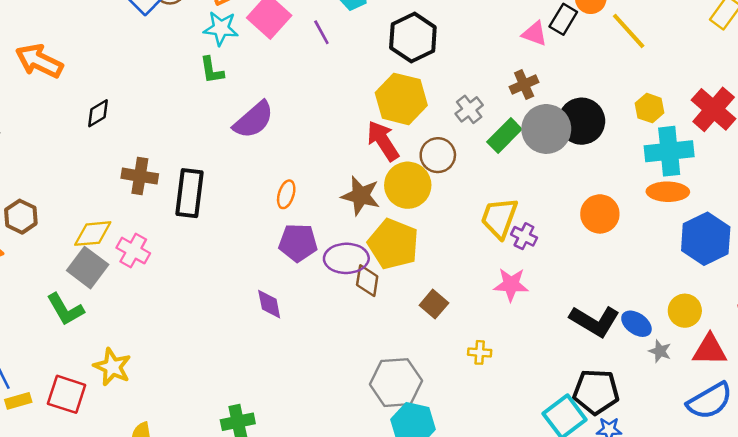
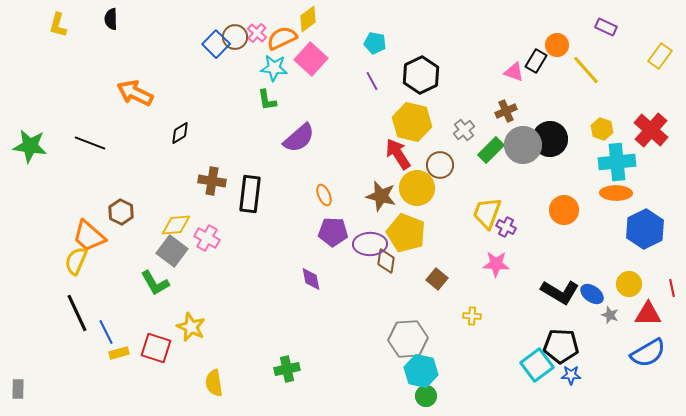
purple line: (321, 32) -> (372, 81), moved
orange ellipse: (286, 194) -> (324, 195), turned -40

